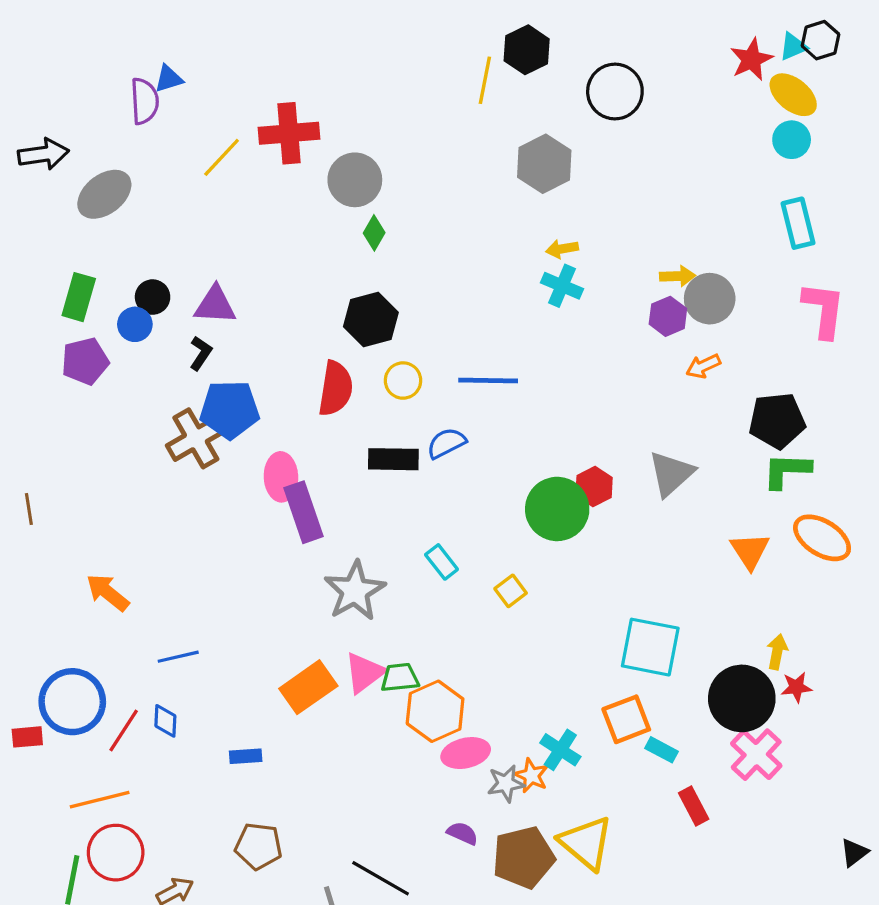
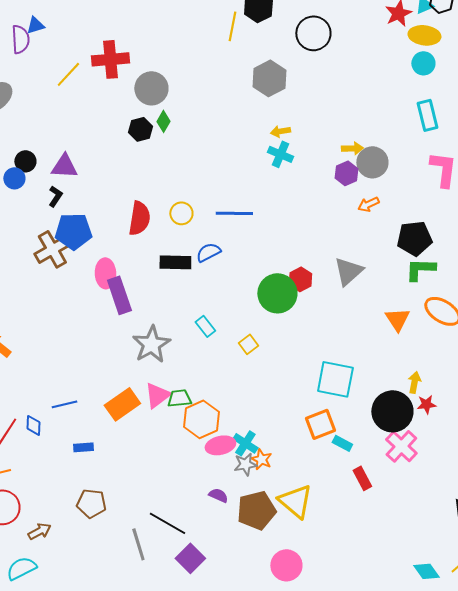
yellow ellipse: (793, 95) -> (424, 35), turned -32
black hexagon: (371, 320) -> (140, 129), moved, size x0.7
blue line: (178, 657) -> (64, 404), moved
cyan cross: (560, 750) -> (245, 443), moved

